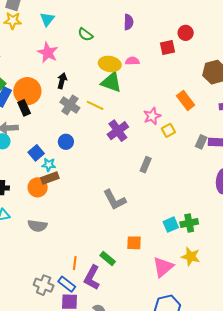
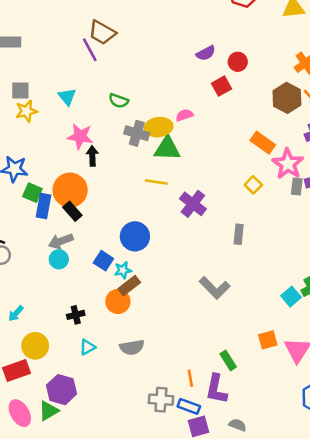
purple semicircle: (129, 22) -> (206, 53), moved, turned 77
black arrow: (62, 81) -> (92, 156), moved
gray cross: (70, 105) -> (137, 133), moved
pink star: (152, 116) -> (288, 164), moved, size x1.4
blue circle: (66, 142) -> (135, 236), size x1.5
orange square: (134, 243) -> (268, 340), moved
green rectangle: (108, 258) -> (228, 360), turned 35
gray cross: (44, 285) -> (161, 400), moved

